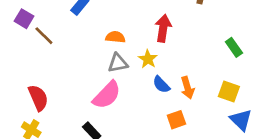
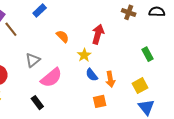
orange semicircle: (115, 37) -> (63, 36), turned 32
gray triangle: (118, 63) -> (33, 60), moved, turned -35
yellow square: (229, 92) -> (140, 86), turned 35

